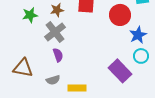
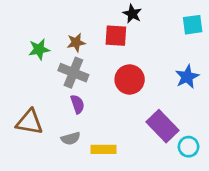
red circle: (120, 15) -> (130, 79), moved
gray cross: (55, 32) -> (73, 73), turned -30
cyan circle: (141, 56) -> (189, 147), moved

